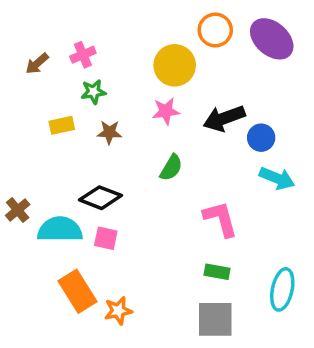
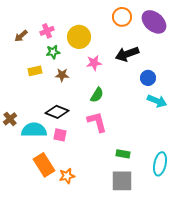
yellow circle: (175, 65) -> (79, 37), moved
black arrow: (224, 118) -> (127, 54), moved
pink L-shape: (221, 219) -> (97, 122), moved

